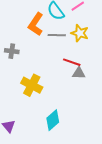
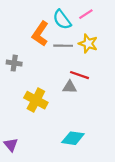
gray triangle: (79, 73) -> (70, 87), moved
cyan diamond: (53, 120) -> (73, 138), moved, turned 50

